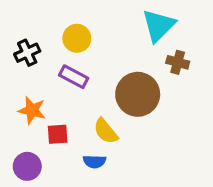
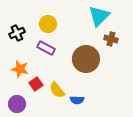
yellow semicircle: (106, 131) -> (57, 90), moved
red square: (58, 134) -> (36, 84), turned -32
blue semicircle: (94, 162) -> (77, 100), moved

